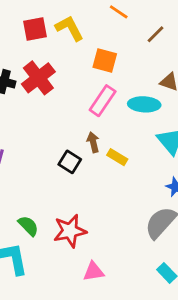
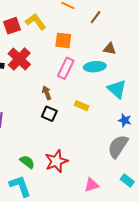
brown arrow: (93, 142) -> (47, 93), moved
pink triangle: (94, 272) -> (92, 185), moved

